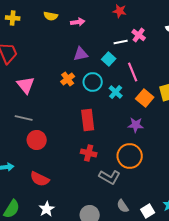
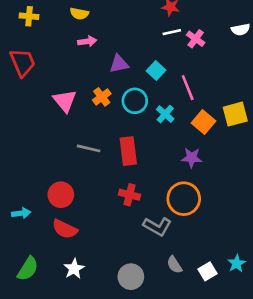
pink arrow: (78, 22) -> (87, 41), moved
white line: (121, 42) -> (172, 32), moved
pink triangle: (26, 85) -> (65, 101), moved
gray line: (24, 118) -> (89, 148), moved
red circle: (37, 140) -> (61, 195), moved

